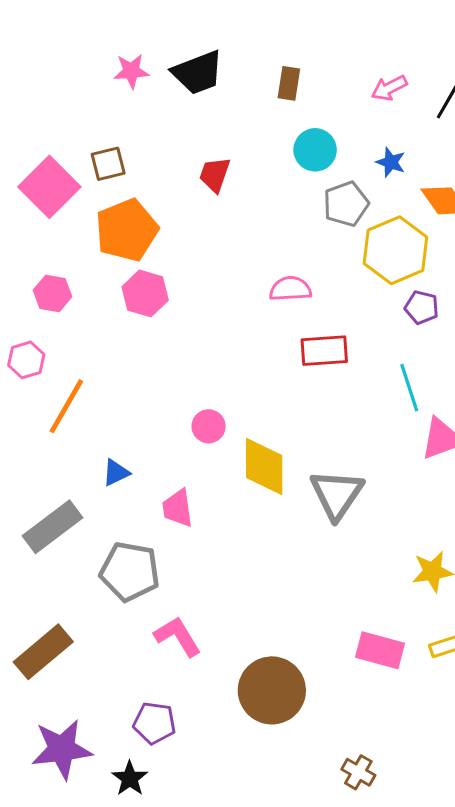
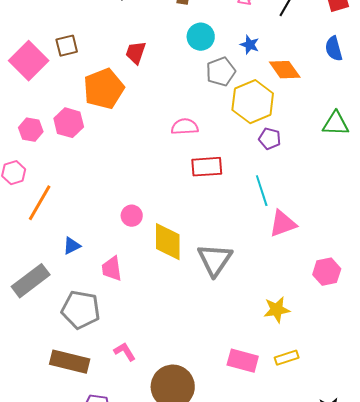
orange pentagon: (127, 230) -> (104, 89), moved
pink hexagon: (145, 293) -> (69, 123), moved
pink L-shape: (178, 636) -> (125, 352), moved, size x0.7
brown rectangle: (43, 652) -> (70, 362), moved, turned 54

